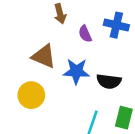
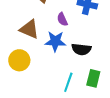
purple semicircle: (85, 34) -> (62, 19), moved

